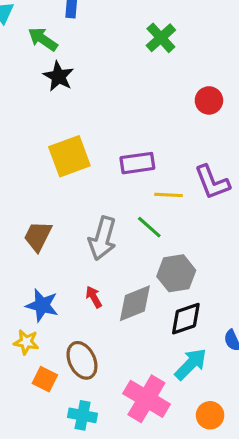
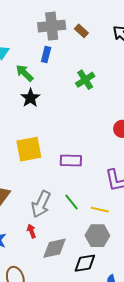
green cross: (161, 38) -> (85, 80), moved
yellow line: (169, 195) -> (100, 210), moved
gray hexagon: (176, 273) -> (97, 236), moved
red arrow: (94, 297) -> (31, 231), moved

